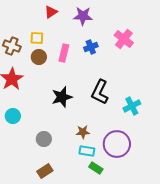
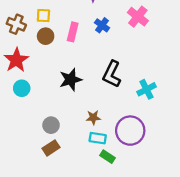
blue cross: (91, 47) -> (102, 25), turned -32
cyan circle: (13, 116) -> (22, 88), moved
brown rectangle: (45, 171) -> (51, 148), moved

